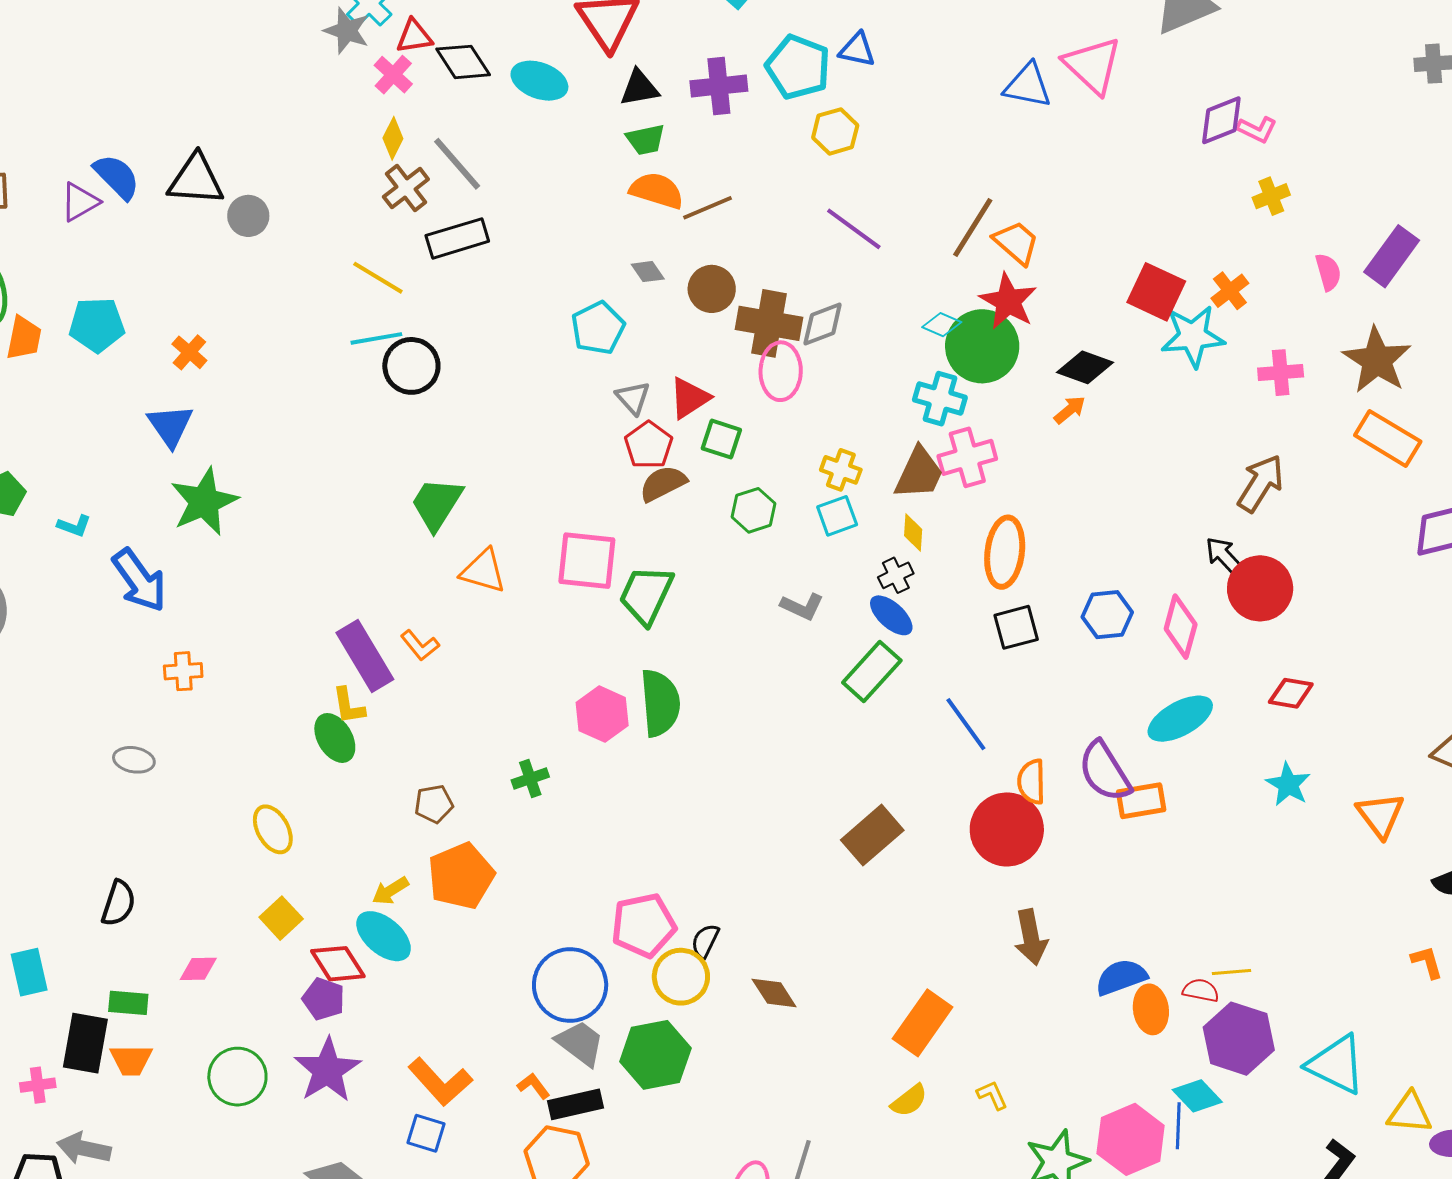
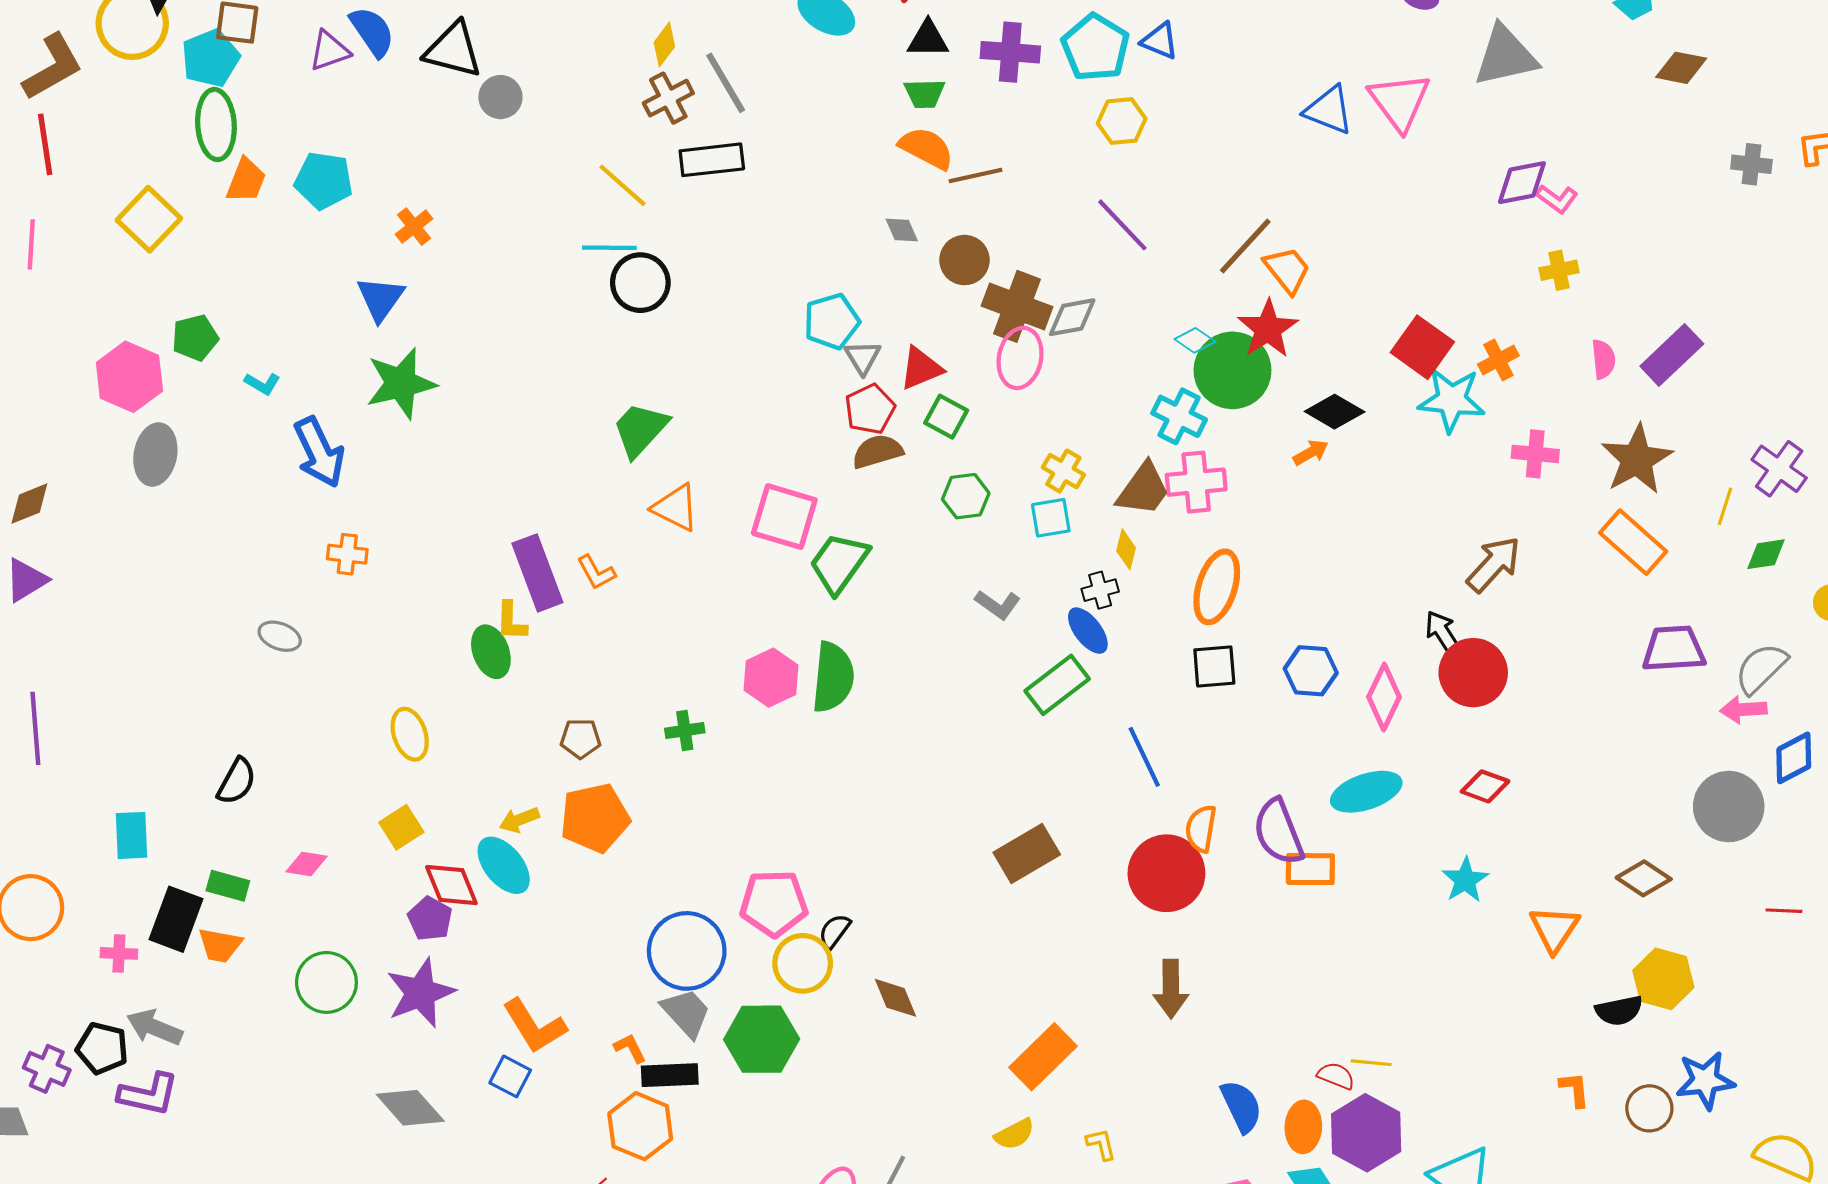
cyan pentagon: (598, 328) -> (832, 321), moved
blue semicircle: (1121, 977) -> (1241, 1106), moved, turned 74
orange ellipse: (1151, 1009) -> (1303, 1127), moved

